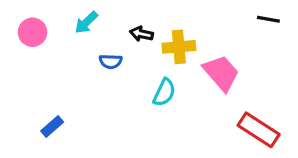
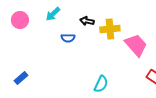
cyan semicircle: (164, 92) -> (101, 84), moved
blue rectangle: (52, 127) -> (21, 78), moved

